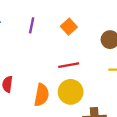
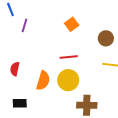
purple line: (32, 25) -> (25, 25), moved

